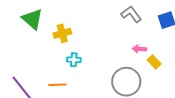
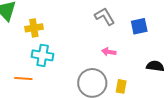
cyan cross: (74, 60) -> (43, 55), size x1.5
yellow rectangle: (154, 62) -> (121, 86), moved, turned 48

